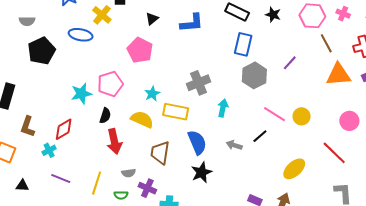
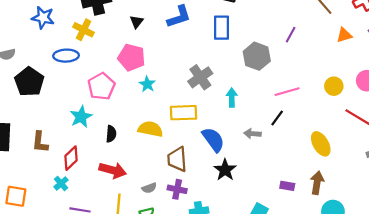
blue rectangle: (243, 44) -> (222, 28), moved
orange triangle: (338, 75) -> (344, 35), size x0.6
pink pentagon: (110, 84) -> (101, 86), moved
cyan star: (152, 94) -> (147, 84), moved
pink line: (275, 114) -> (287, 92), turned -35
yellow circle: (302, 116) -> (334, 86), moved
brown L-shape: (28, 127) -> (40, 142), moved
red arrow: (114, 141) -> (113, 170), moved, turned -50
yellow ellipse: (294, 169) -> (321, 144), turned -65
purple cross: (147, 188) -> (177, 189), moved

